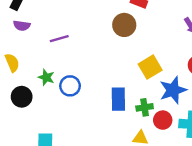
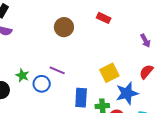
brown circle: (124, 25) -> (64, 27), moved
purple line: (59, 39) -> (57, 70), moved, turned 35

